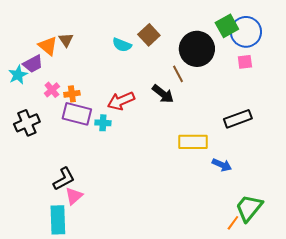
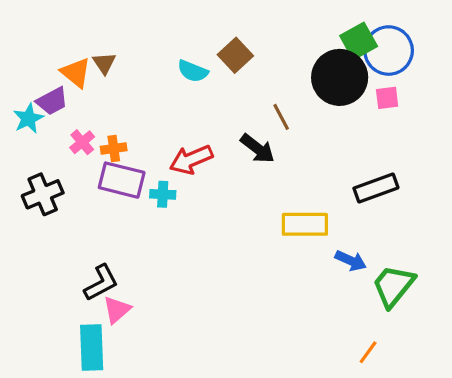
black circle: (197, 49) -> (340, 77), moved
green trapezoid: (249, 208) -> (393, 286), moved

